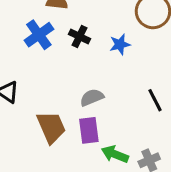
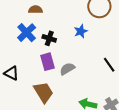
black cross: (80, 37) -> (49, 38), moved
purple rectangle: (89, 130) -> (48, 62), moved

